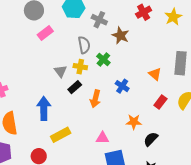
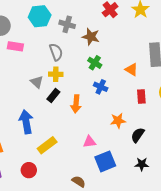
pink rectangle: (45, 33) -> (15, 46), turned 56
green cross: (103, 59) -> (95, 63), moved
red rectangle: (160, 102) -> (141, 97), turned -32

